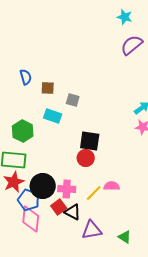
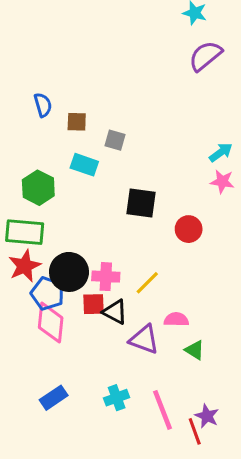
red circle: (86, 158) -> (189, 229), moved
pink semicircle: (112, 186) -> (176, 319), moved
red square: (59, 207) -> (94, 304), turned 35
purple triangle: (92, 230) -> (144, 339), turned 30

